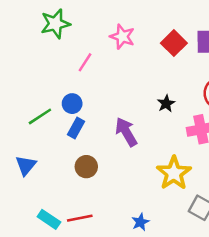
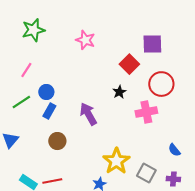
red square: (174, 43) -> (129, 64), moved
pink line: (85, 62) -> (26, 70), moved
yellow star: (174, 173) -> (116, 161), moved

